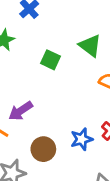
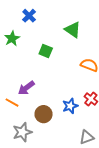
green triangle: (90, 46) -> (73, 30), moved

